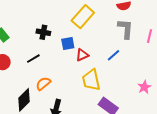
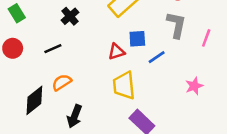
black cross: (43, 32) -> (70, 16), turned 32
blue square: (68, 43) -> (137, 39), moved
pink star: (144, 87) -> (194, 86), moved

